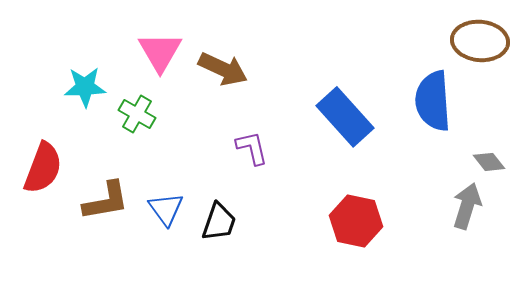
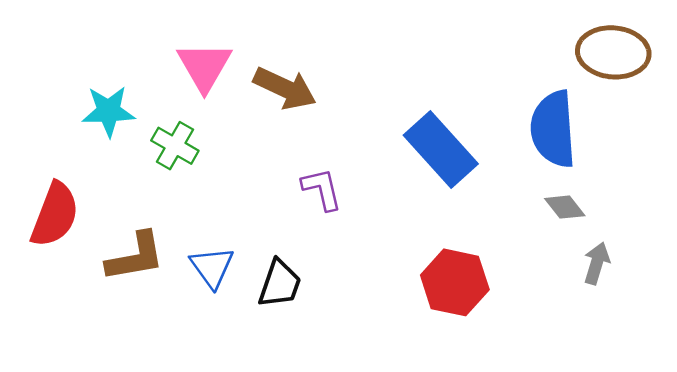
gray diamond: (489, 162) -> (565, 207), moved
gray arrow: (467, 206) -> (597, 263), size x0.7

